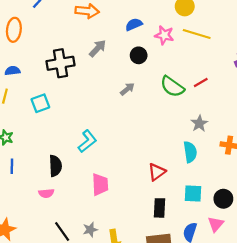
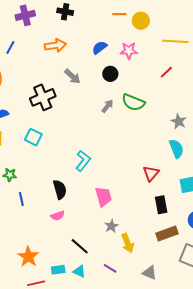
yellow line: (197, 34) -> (175, 41), moved
gray arrow: (98, 48) -> (72, 76), turned 102
red line: (201, 83) -> (166, 72), moved
green semicircle: (172, 87) -> (133, 102), moved
cyan square: (40, 103) -> (33, 137), turned -30
gray star: (90, 230) -> (111, 226), moved

